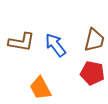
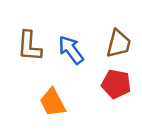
brown L-shape: (21, 42) -> (29, 46), turned 84

